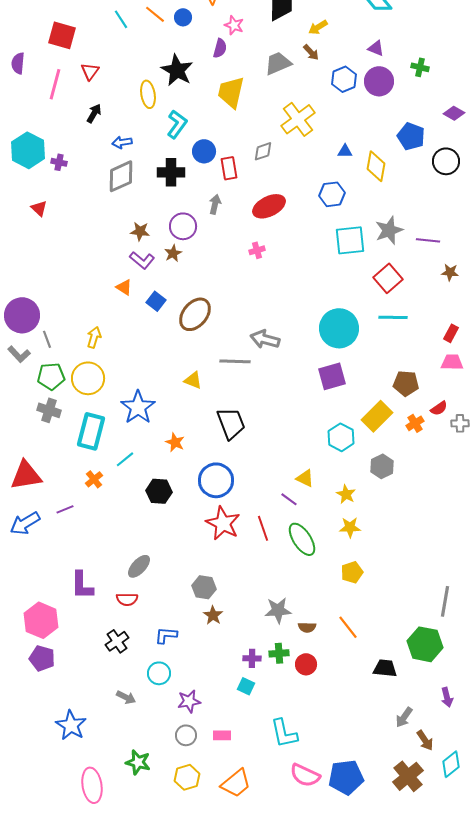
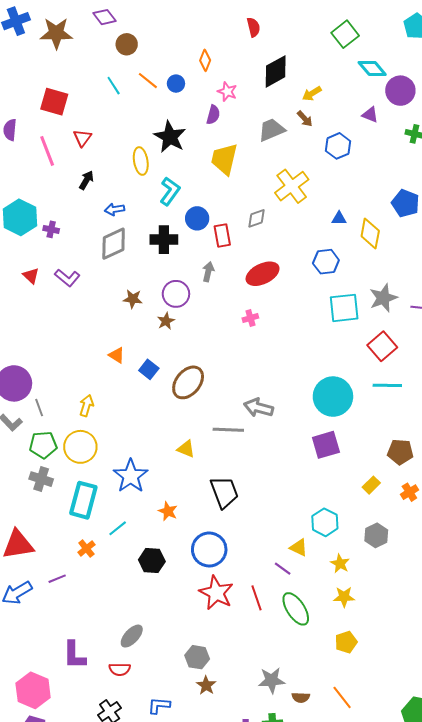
purple circle: (379, 81) -> (400, 91), moved
pink line: (55, 84) -> (47, 151), turned -36
purple L-shape: (142, 260) -> (67, 278), moved
yellow rectangle: (377, 416) -> (371, 485), size x0.6
cyan hexagon: (341, 437) -> (325, 522), moved

